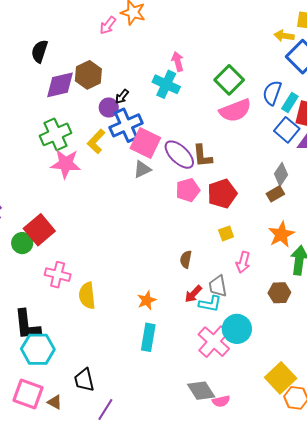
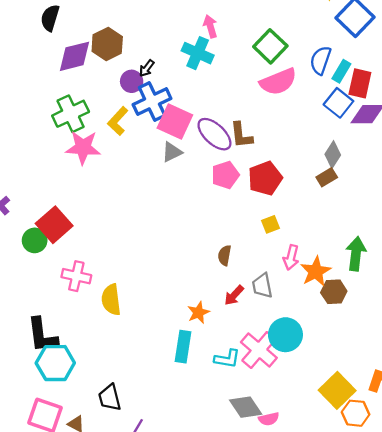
orange star: (281, 234) -> (316, 271), moved
orange star: (147, 300) -> (198, 313), moved
cyan L-shape: (210, 304) -> (227, 359), moved

